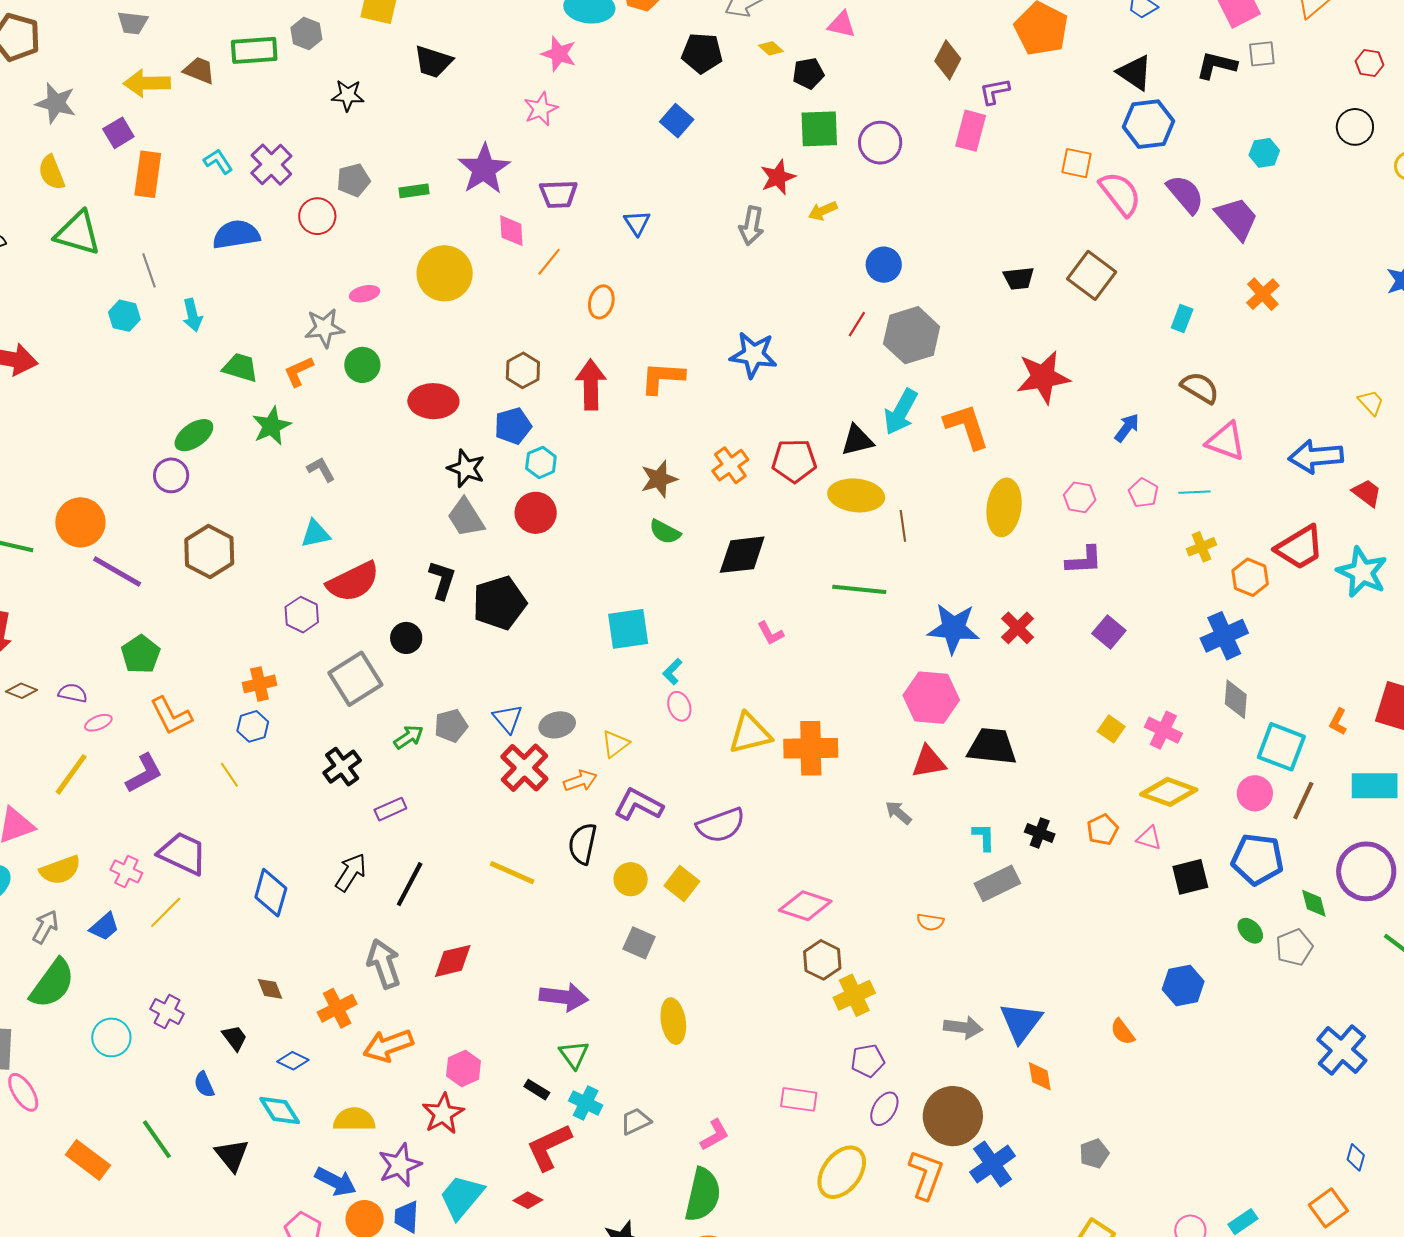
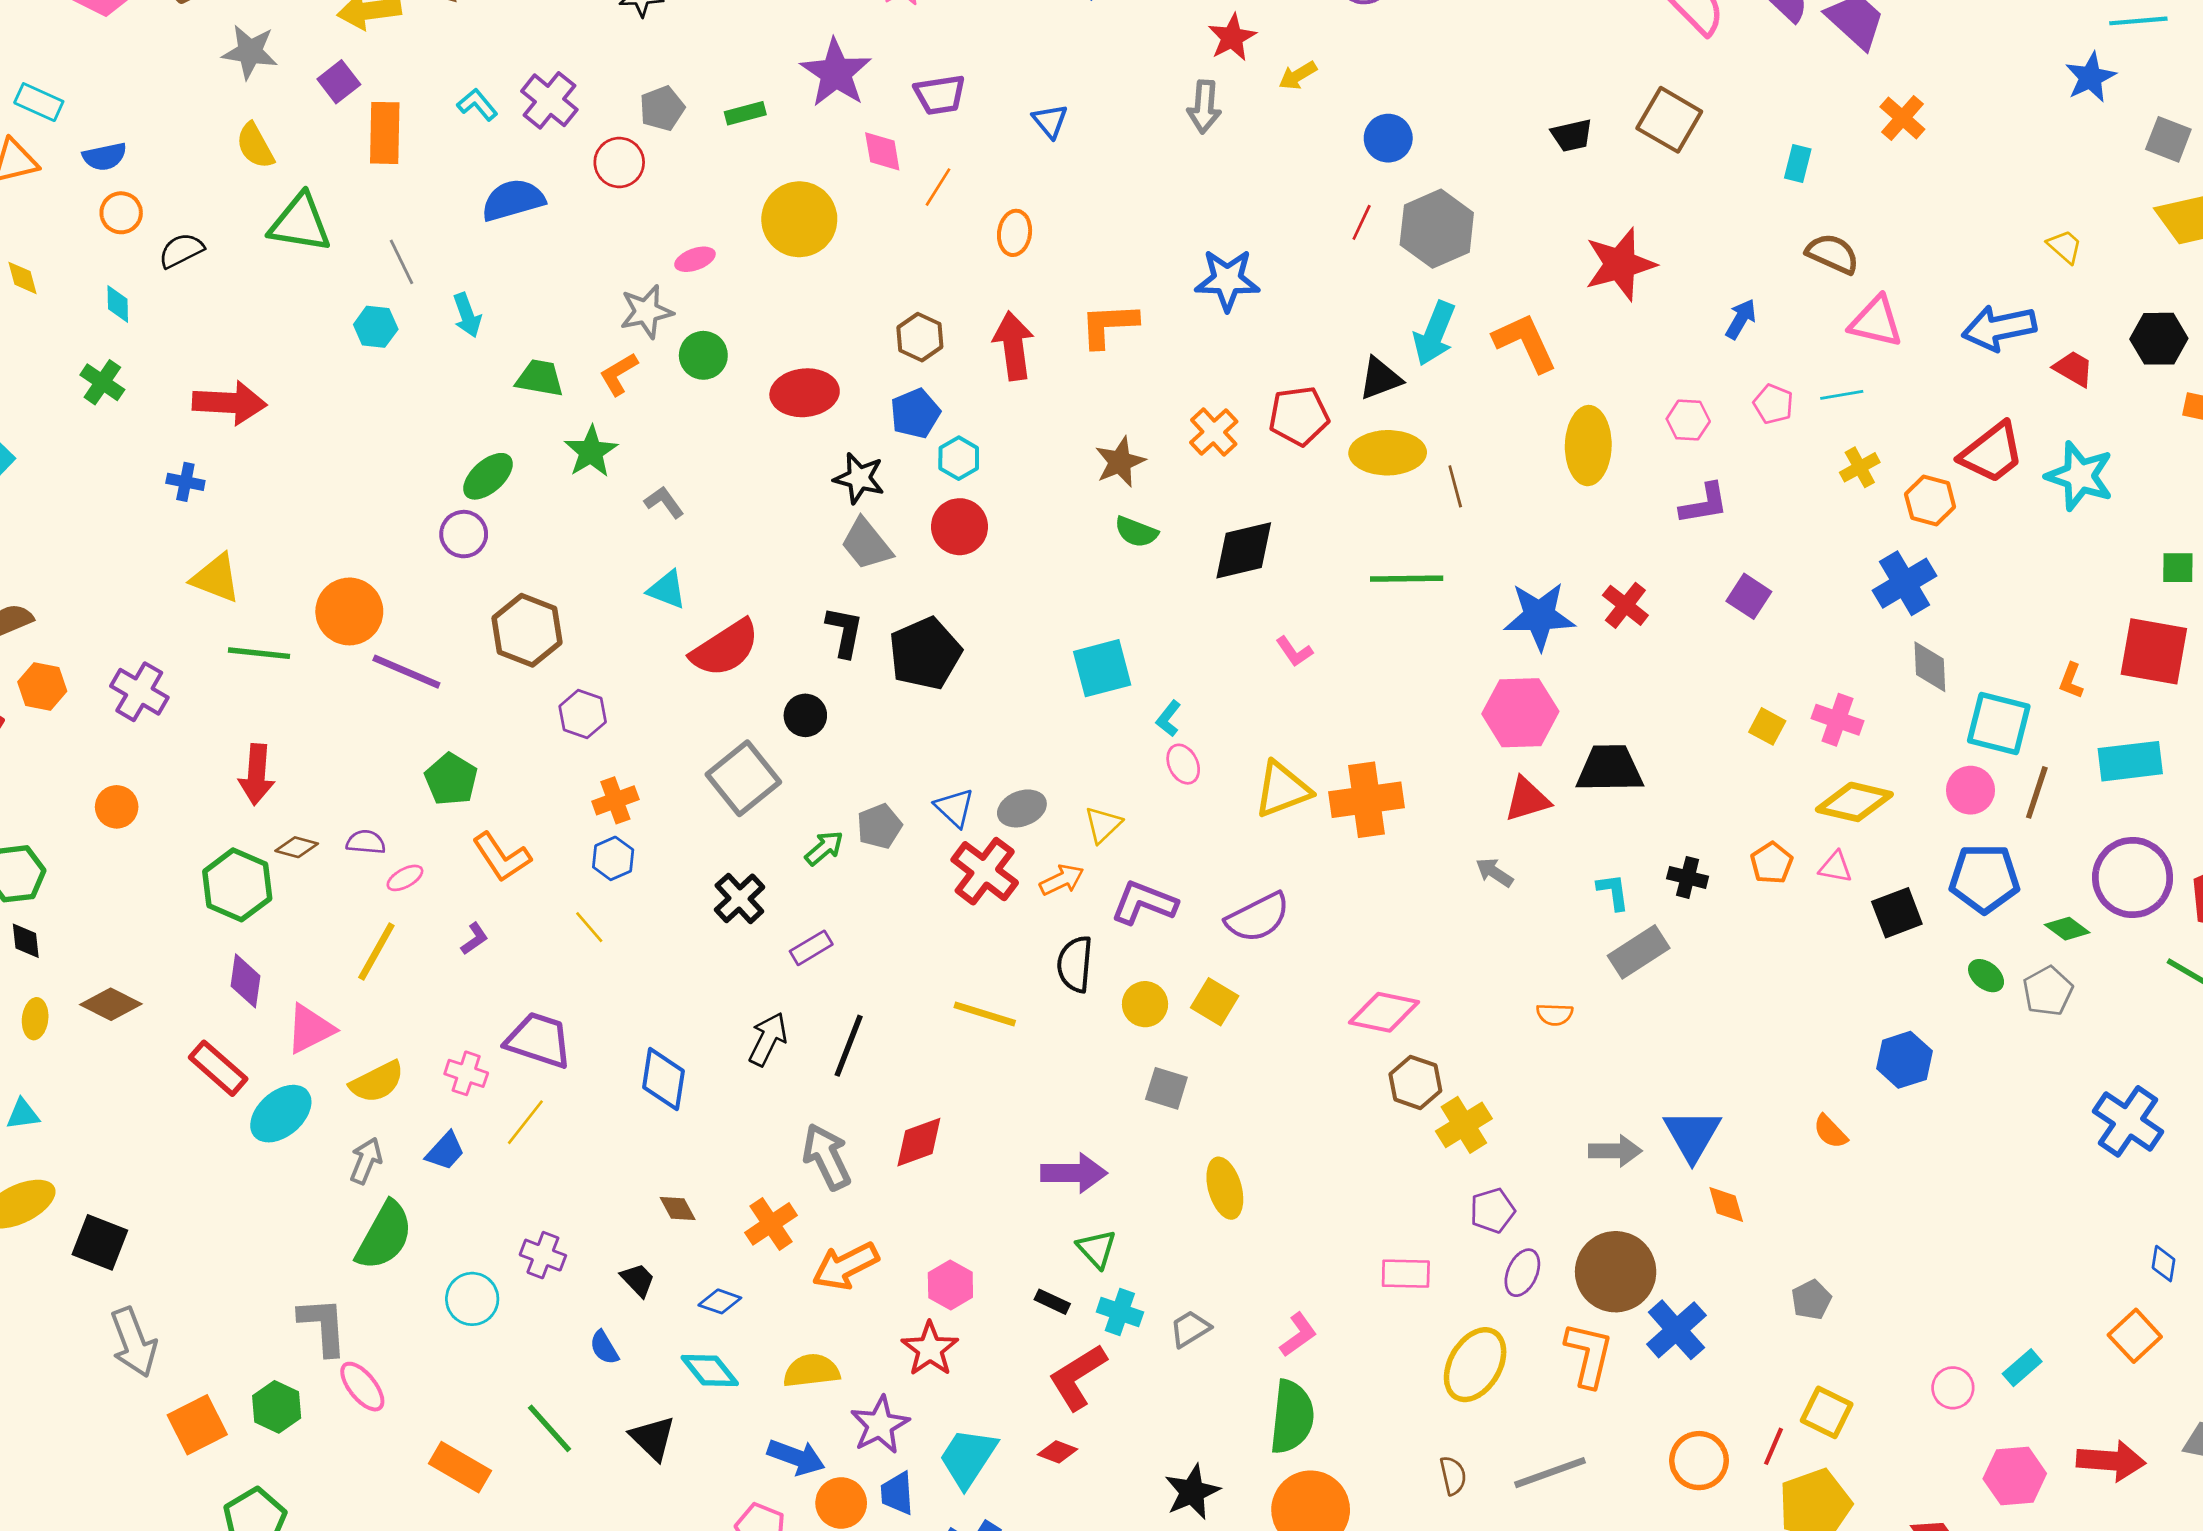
cyan triangle: (315, 534) -> (667, 590), turned 40
purple hexagon: (302, 615) -> (583, 714), moved
purple L-shape: (144, 773) -> (474, 939), size x0.6
green diamond: (1314, 903) -> (2067, 929), turned -32

